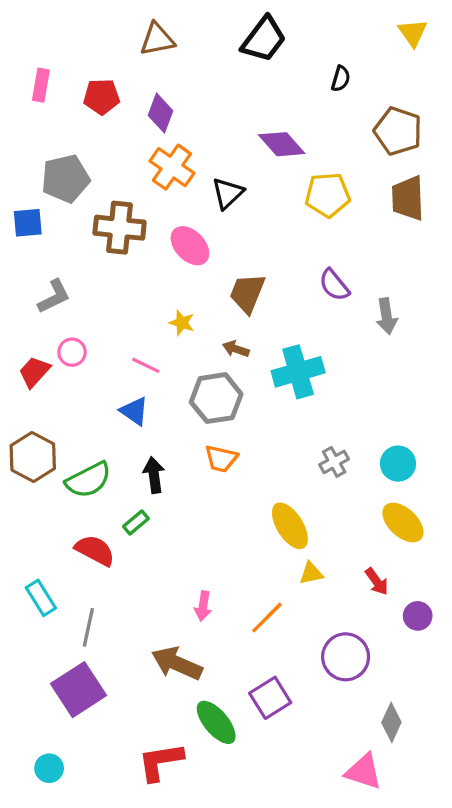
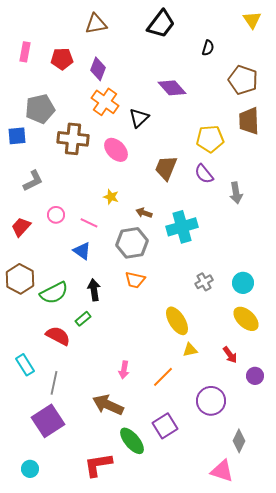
yellow pentagon: (328, 195) -> (210, 139), moved
brown trapezoid: (247, 293) -> (166, 168), moved
pink circle: (72, 352) -> (56, 215), moved

